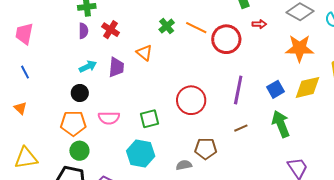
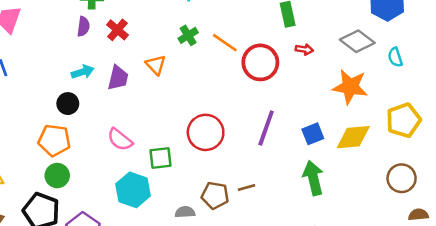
pink semicircle: (109, 118) -> (120, 140), moved, turned 30
green square: (149, 119) -> (160, 158), moved
brown line: (241, 128) -> (247, 187), moved

